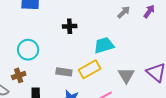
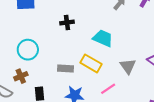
cyan trapezoid: (104, 45) -> (103, 38), turned 45
yellow rectangle: (90, 69) -> (91, 63), turned 65

